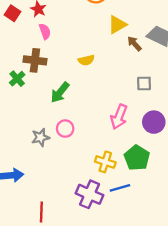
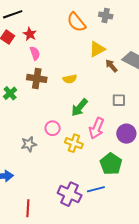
brown cross: (35, 60) -> (37, 78), moved
green arrow: (60, 92) -> (79, 107), moved
pink circle: (65, 129) -> (53, 128), moved
yellow cross: (105, 162) -> (74, 143), moved

